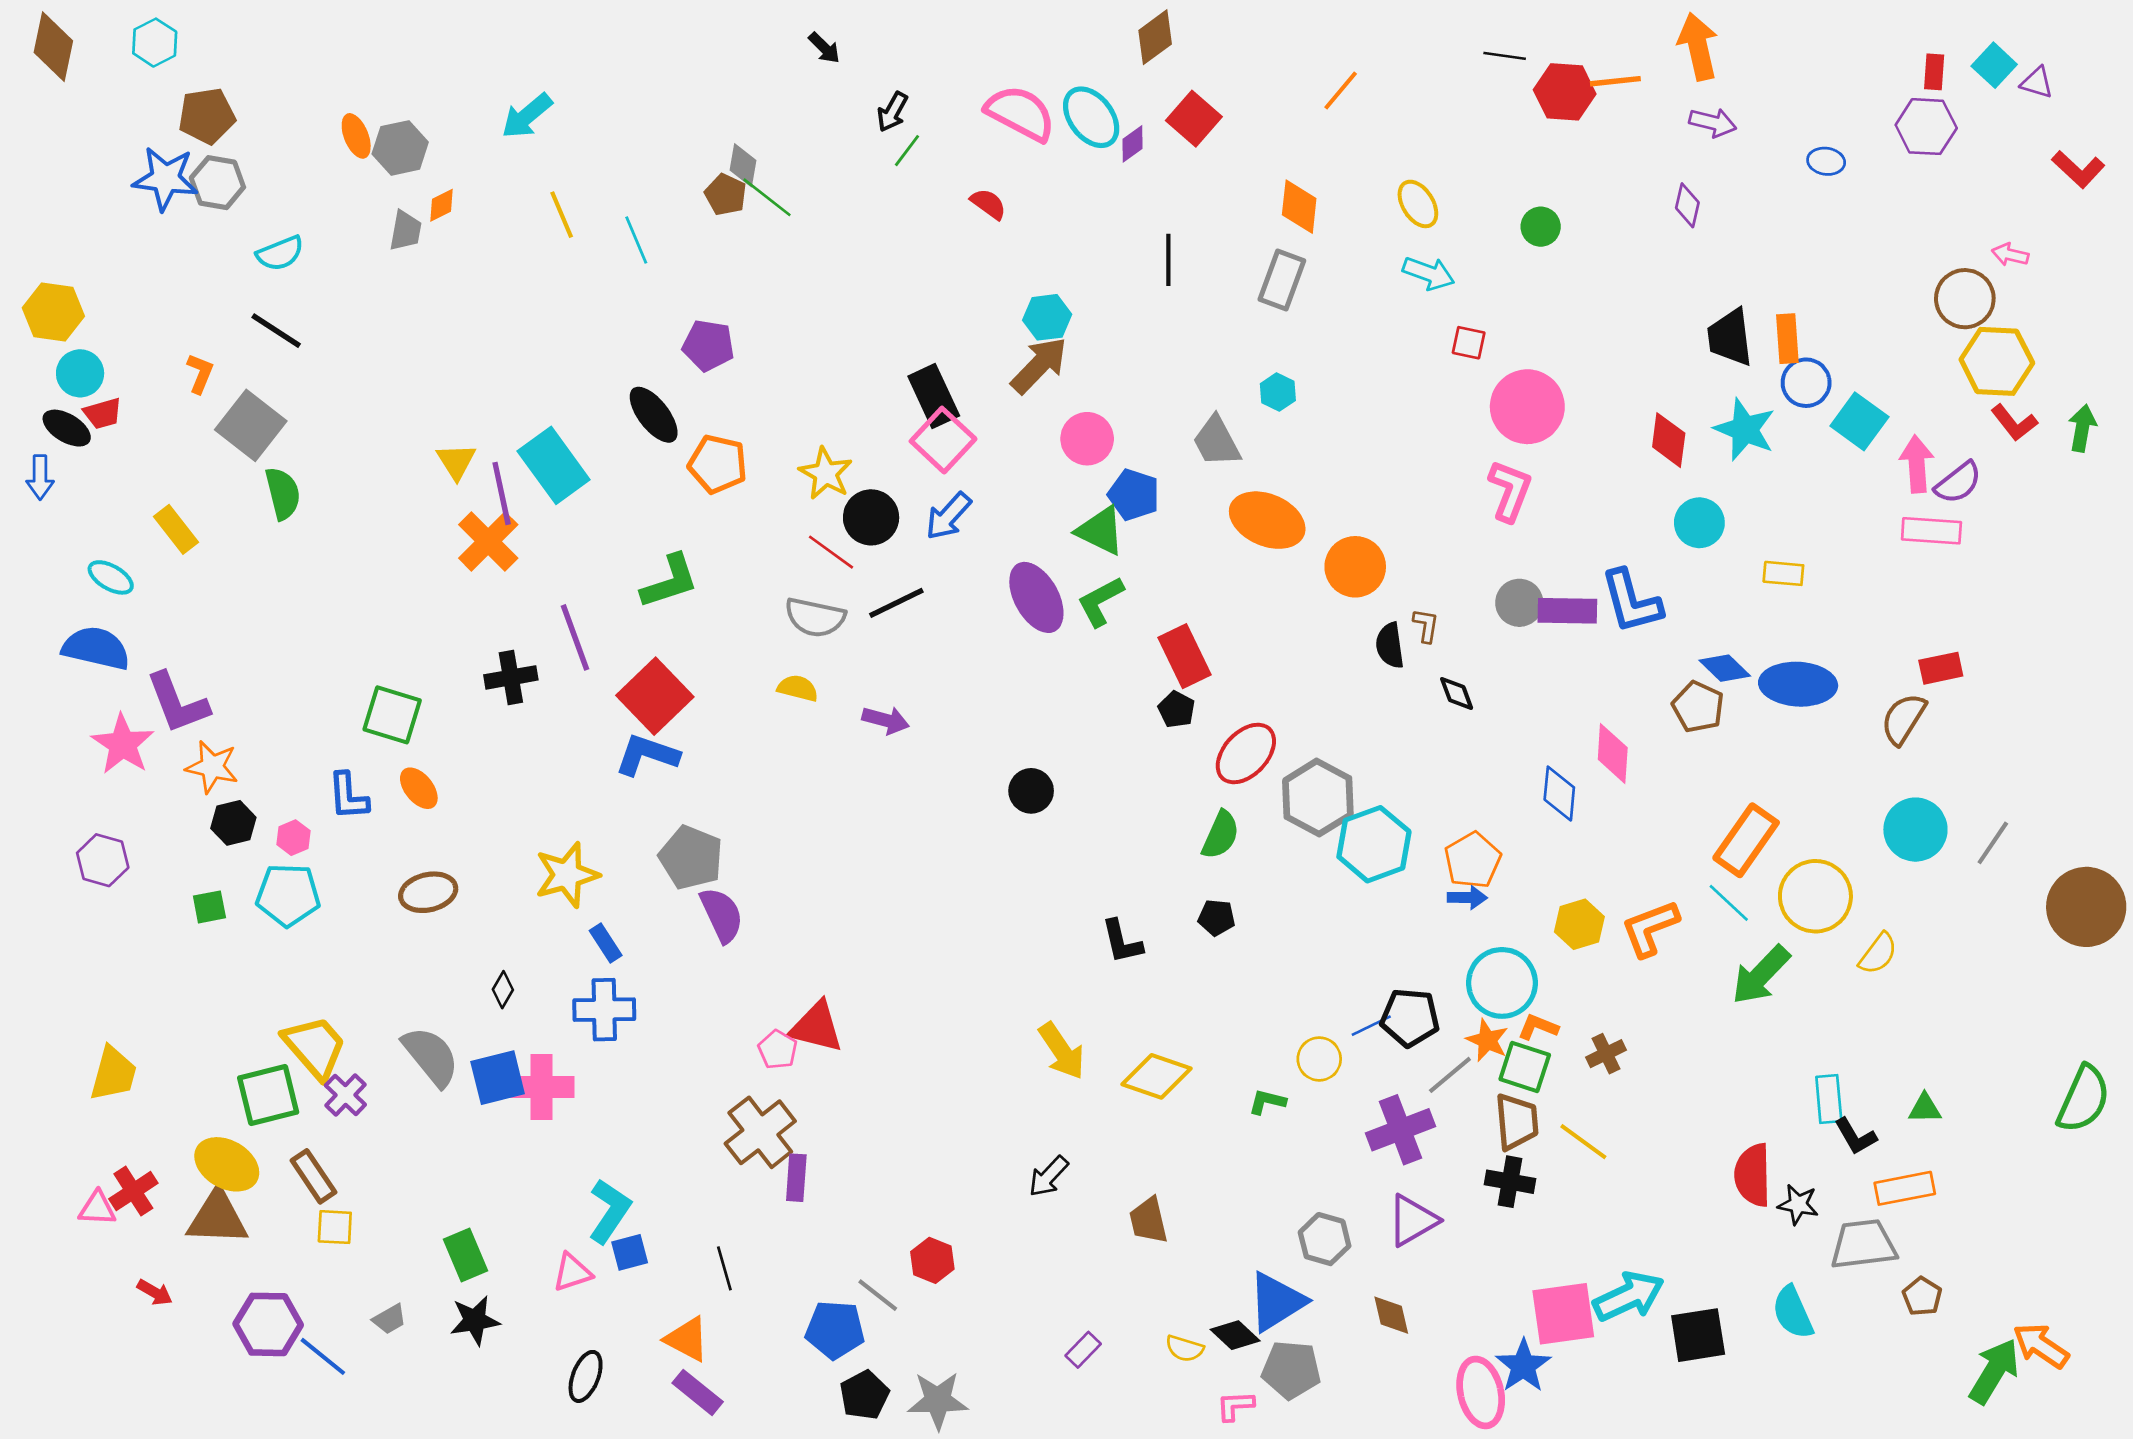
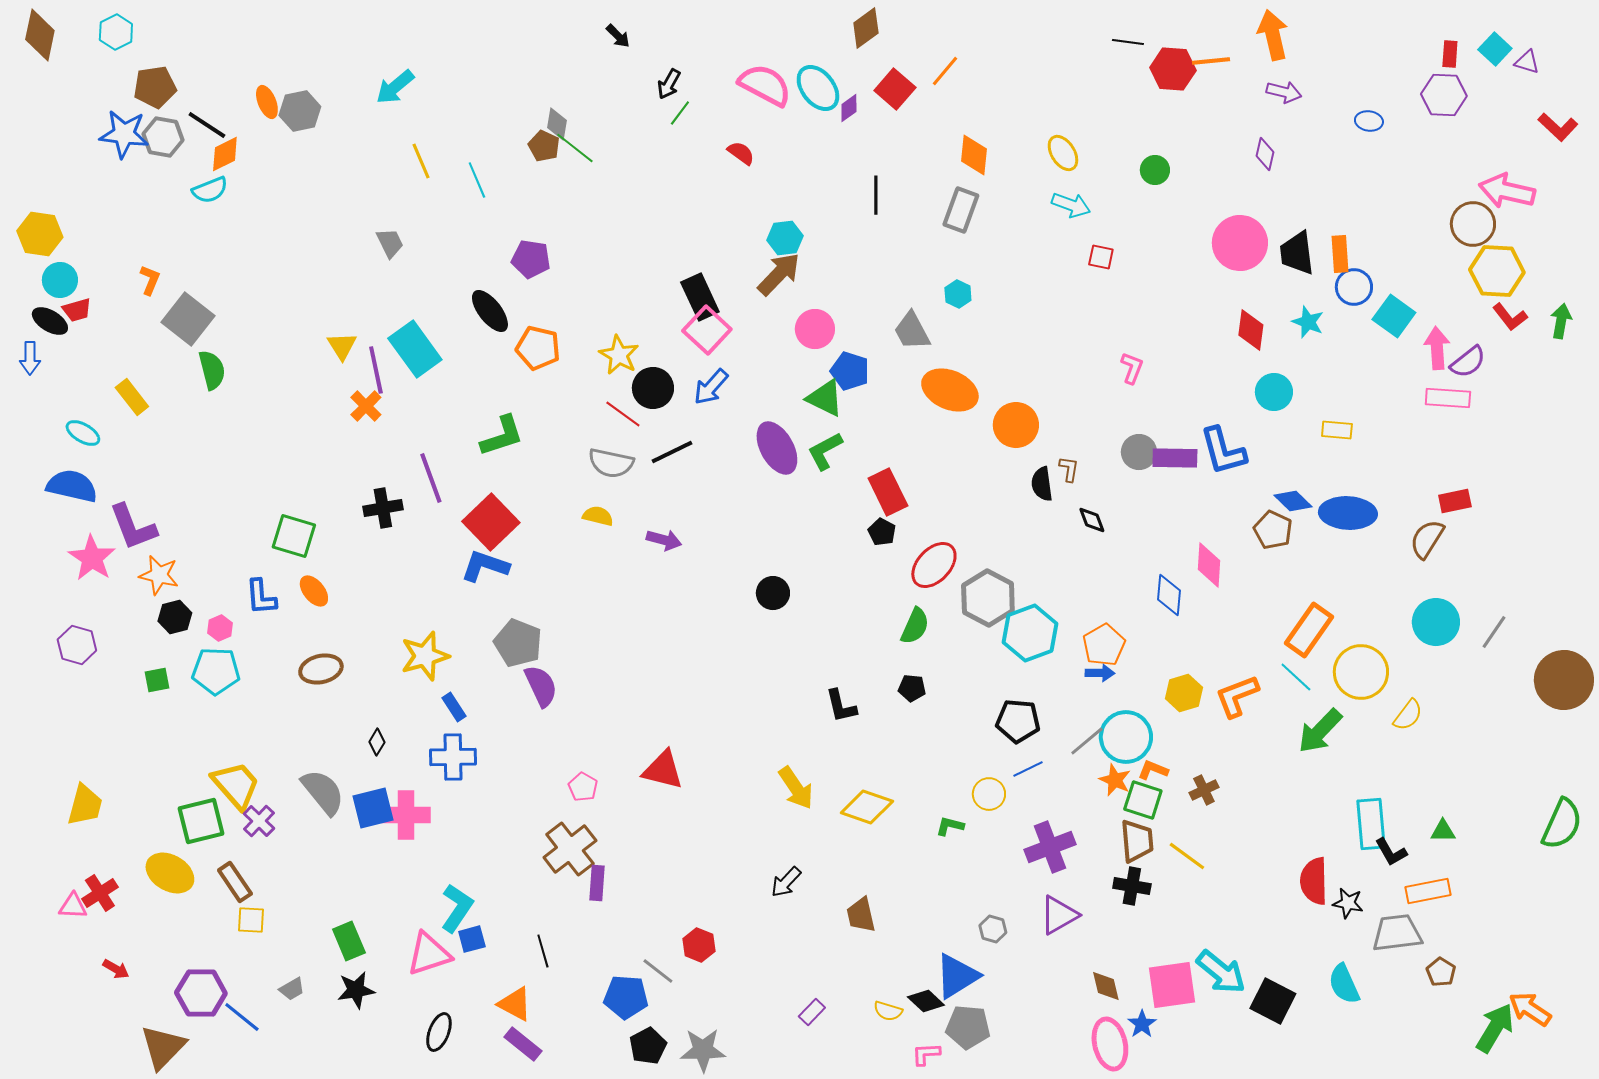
orange line: (1341, 91) -> (945, 71), moved
orange diamond: (442, 205) -> (225, 154), moved, size x1.4
gray trapezoid: (405, 231) -> (390, 243), moved, turned -36
pink arrow: (2010, 255) -> (1507, 191), size x2.0
black line: (276, 331) -> (207, 125), moved
pink circle: (1527, 407) -> (1240, 243), moved
cyan star: (1745, 429) -> (1308, 322), size x0.7
pink L-shape: (1510, 491) -> (1132, 368), size x0.7
orange cross: (488, 541) -> (366, 406), size x0.7
black pentagon: (1410, 1018) -> (1018, 721), moved
red triangle: (816, 1027) -> (663, 770), moved
gray line: (1450, 1075) -> (1087, 741), moved
cyan rectangle: (1829, 1099) -> (1371, 824), size x1.4
brown triangle: (217, 1218) -> (163, 1047), moved, turned -48
gray hexagon: (1325, 1239) -> (993, 929), size x0.7
pink triangle: (572, 1272) -> (429, 954), size x1.5
cyan arrow: (1629, 1296) -> (1221, 972), turned 64
brown diamond: (1391, 1315) -> (1106, 986), moved
black square: (1698, 1335) -> (1273, 1001), turned 36
blue star: (1523, 1366) -> (1142, 1024), size x0.7

